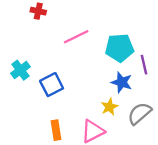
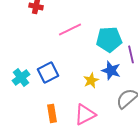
cyan cross: (20, 70) -> (21, 77), moved
yellow star: (109, 107) -> (91, 80), moved

